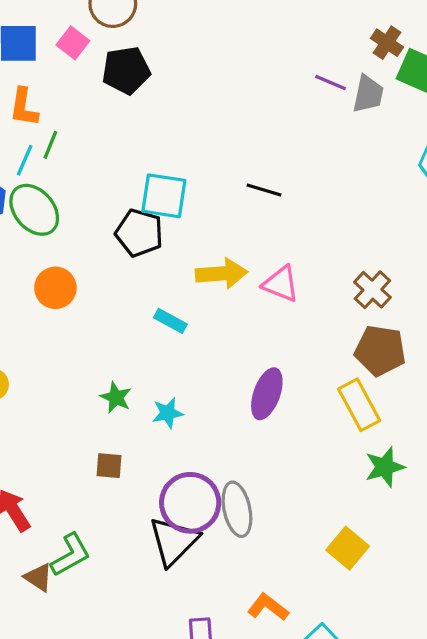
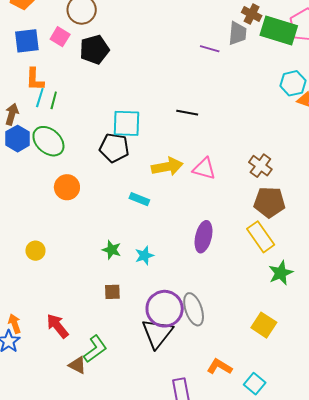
purple line: (331, 83) -> (210, 49), moved
gray trapezoid: (368, 94) -> (238, 33), moved
cyan line: (25, 160) -> (40, 98), moved

